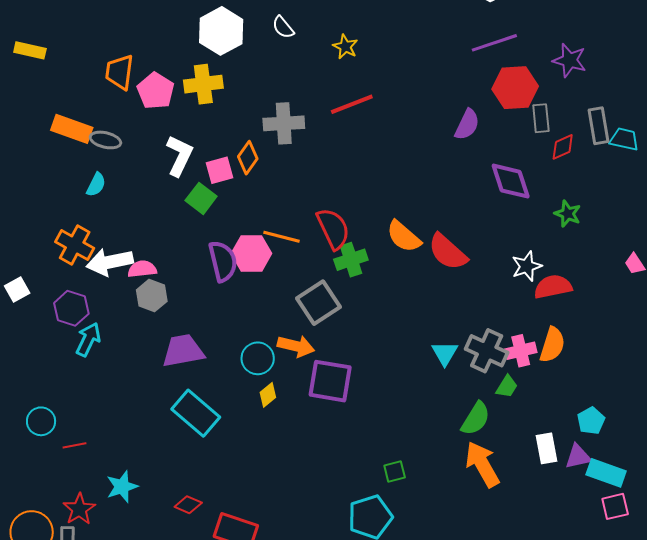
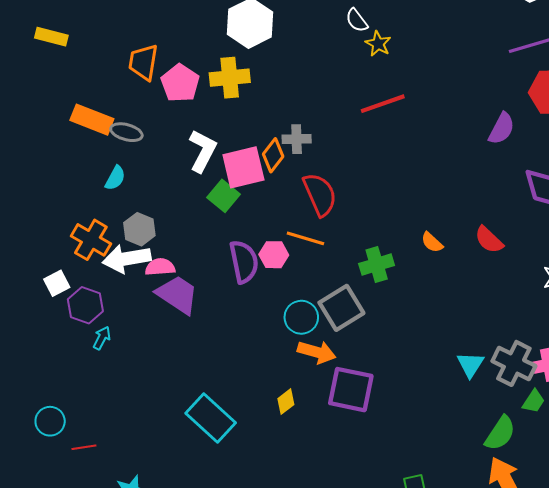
white semicircle: (283, 27) -> (357, 20), moved
gray cross: (284, 123) -> (297, 139), moved, size x0.7
pink square: (219, 170) -> (243, 167), size x1.5
red semicircle: (333, 229) -> (320, 194), moved
orange semicircle: (404, 236) -> (432, 242), size x0.6
red semicircle: (448, 252) -> (489, 240), moved, size x0.7
pink hexagon: (251, 254) -> (274, 255), size x0.7
white square: (17, 289) -> (57, 283), moved
gray hexagon: (152, 296) -> (139, 229), moved
cyan arrow: (88, 339) -> (102, 338), size x0.7
purple trapezoid: (183, 351) -> (177, 295), moved, turned 42
cyan circle: (258, 358) -> (301, 317), moved

